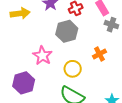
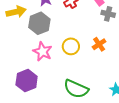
gray hexagon: (67, 31) -> (39, 23), moved
yellow circle: (73, 69) -> (71, 46), moved

